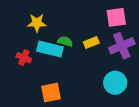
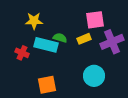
pink square: (116, 17) -> (95, 20), moved
cyan circle: (115, 83) -> (94, 76), moved

